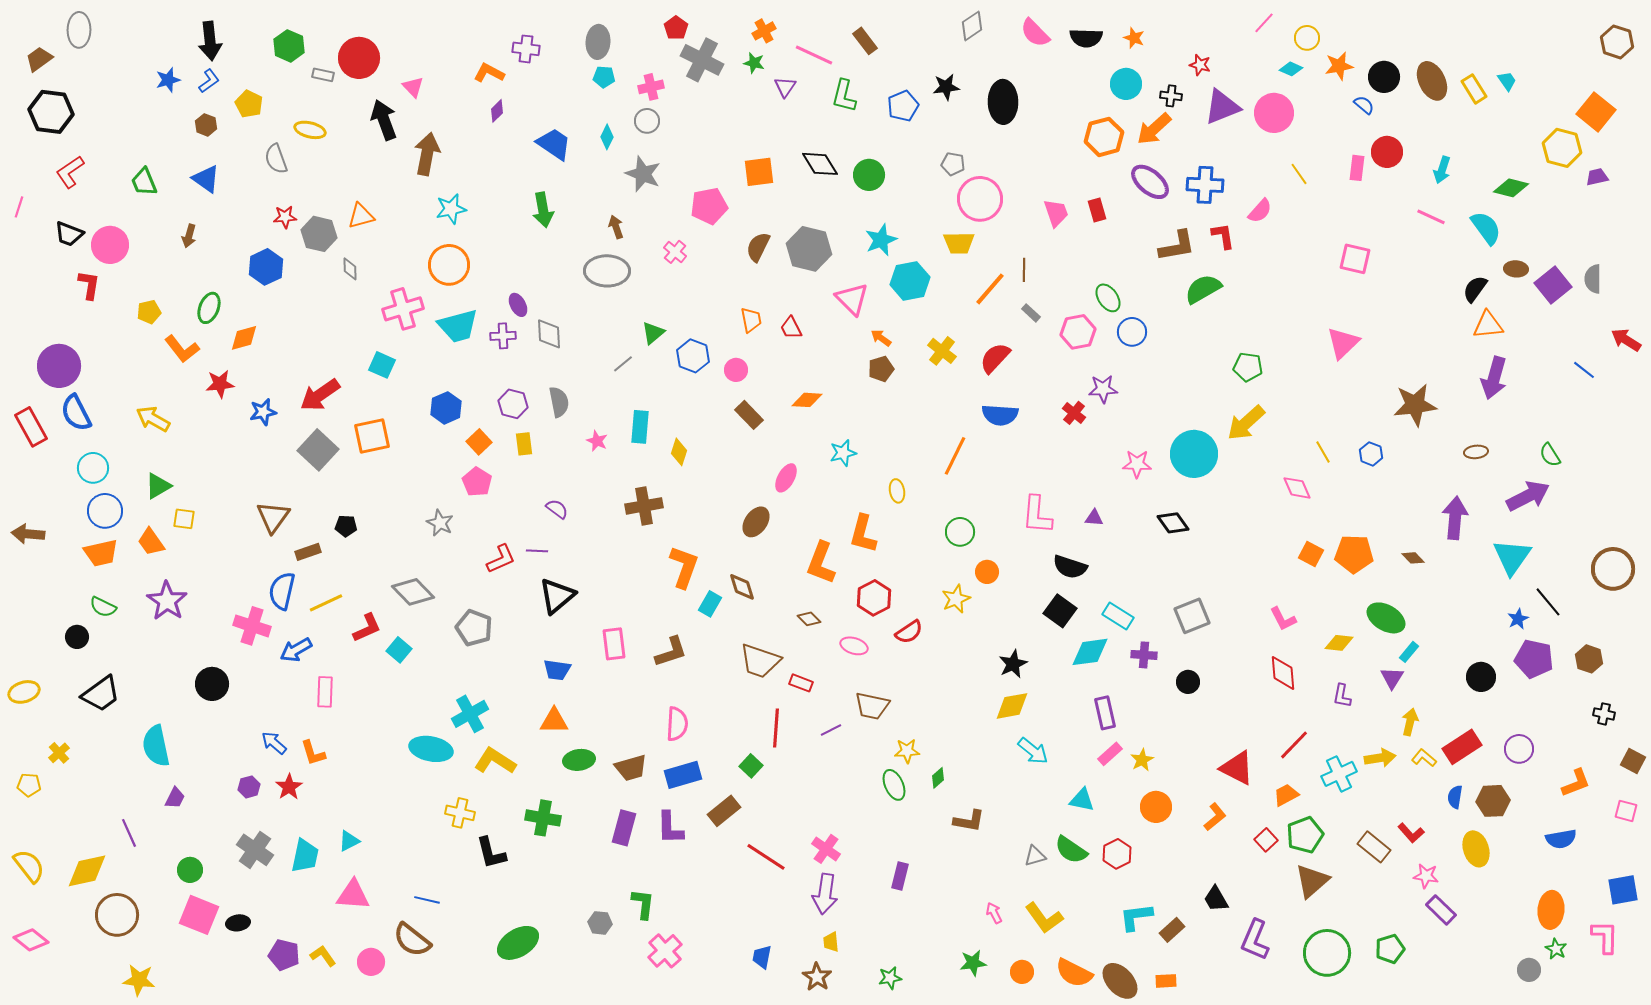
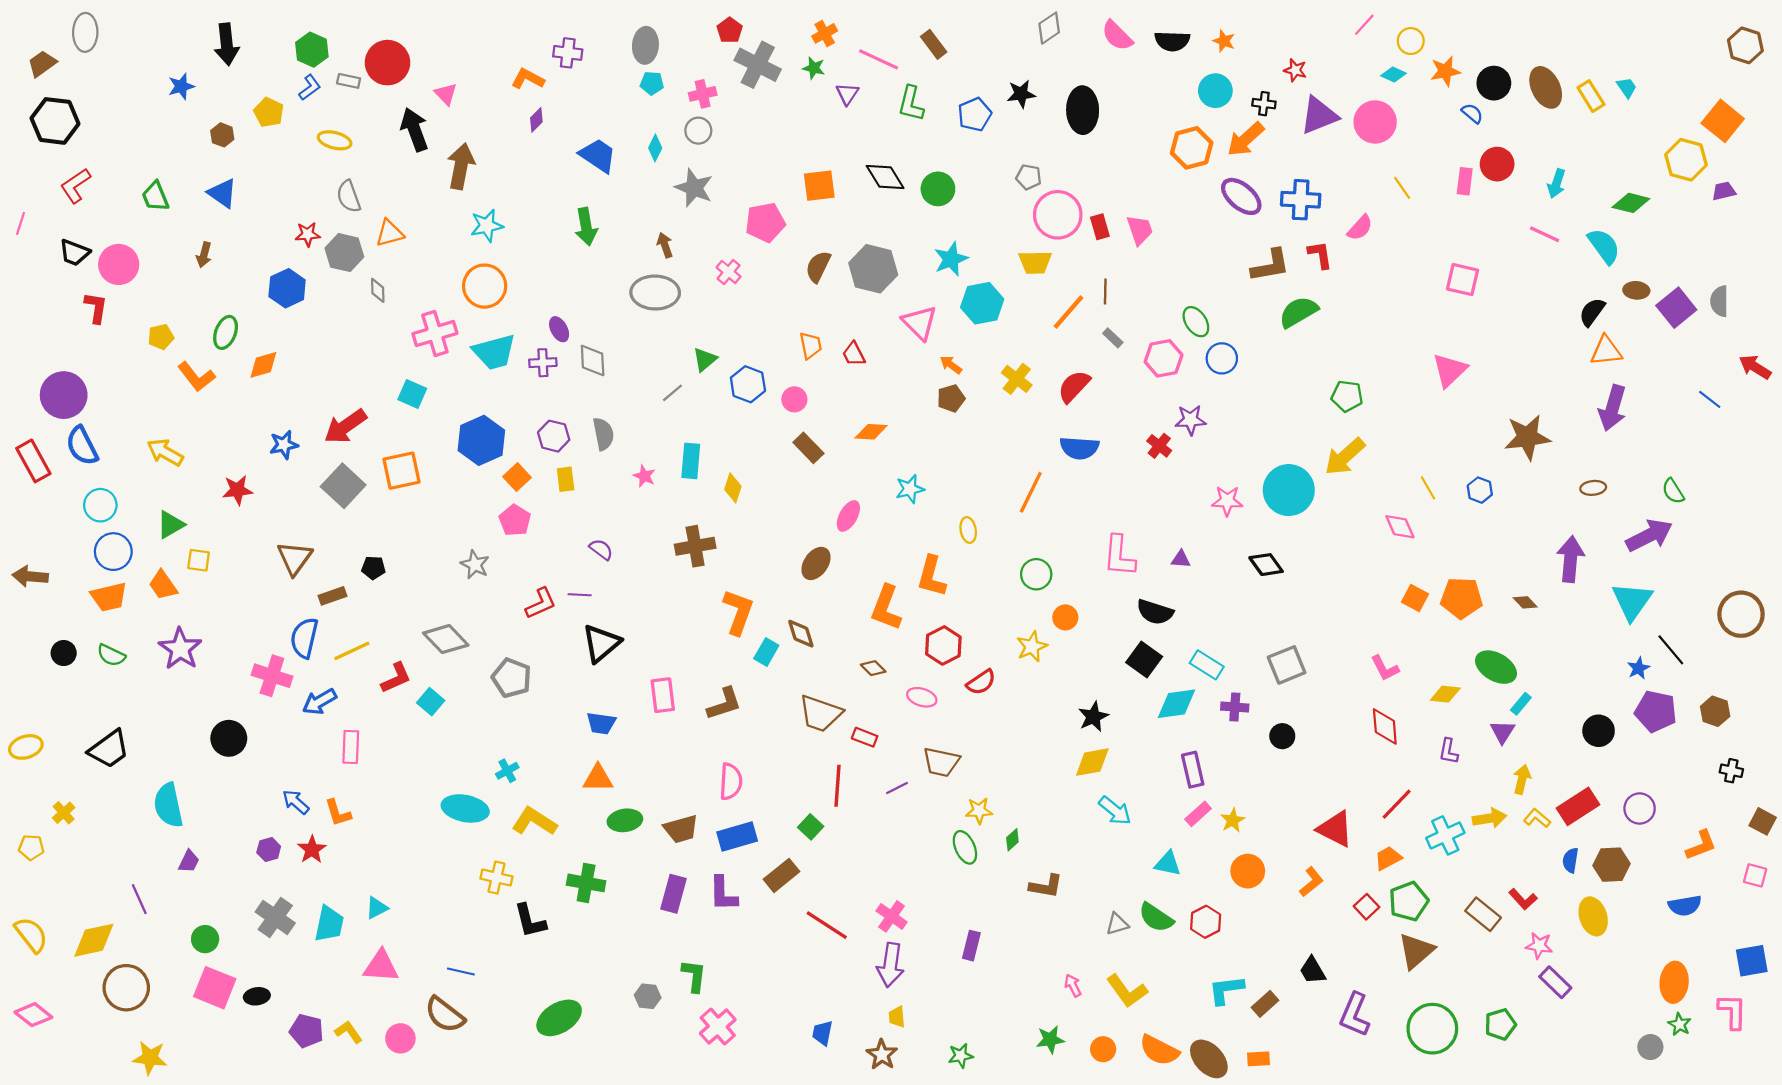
blue L-shape: (209, 81) -> (310, 87), moved
gray semicircle: (276, 159) -> (349, 196), moved
red rectangle: (1097, 210) -> (1100, 227), moved
red star: (220, 384) -> (237, 490), moved
blue hexagon: (446, 408) -> (481, 440), size x1.4
black circle: (77, 637) -> (64, 653), moved
cyan cross: (470, 714) -> (507, 771), size x0.6

